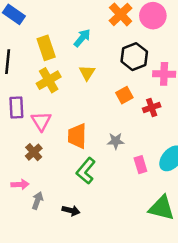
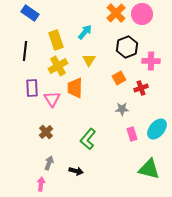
orange trapezoid: (77, 136) -> (75, 88), moved
gray star: (116, 141) -> (122, 109), moved
brown cross: (34, 152) -> (46, 132), moved
pink arrow: (20, 184) -> (41, 184), moved, turned -80

